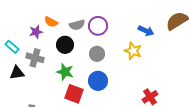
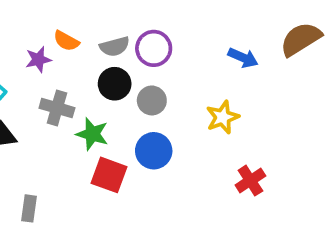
black circle: (65, 45) -> (115, 84), moved
yellow star: (133, 51) -> (223, 117), moved, turned 30
gray cross: (35, 58) -> (57, 108), moved

